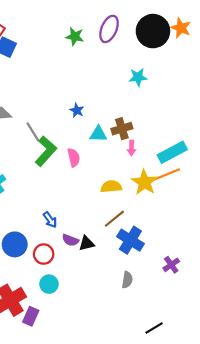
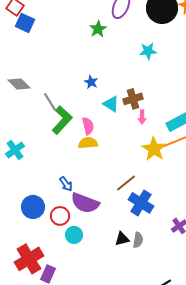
green star: (75, 36) -> (98, 29), moved, turned 30
cyan triangle: (98, 134) -> (111, 104), turned 30
yellow semicircle: (111, 187) -> (88, 143), moved
purple semicircle: (70, 240) -> (85, 203), size x1.8
black triangle: (87, 243) -> (122, 239), moved
cyan circle: (49, 284) -> (74, 235), moved

